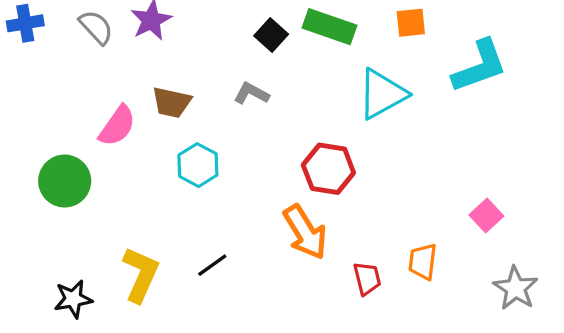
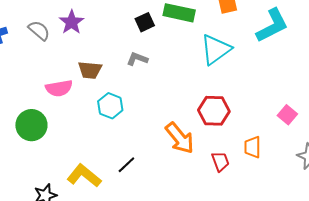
black square: (271, 35) -> (145, 22), turned 30
pink semicircle: (117, 126) -> (59, 88), turned 52
red hexagon: (328, 169) -> (214, 111), moved
yellow L-shape: (141, 274) -> (84, 176), turned -68

